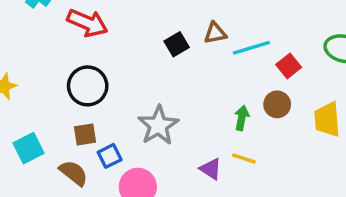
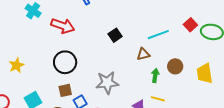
brown triangle: (215, 33) -> (143, 54), moved
red square: (289, 66) -> (190, 25), moved
gray star: (158, 125) -> (107, 83), turned 30

